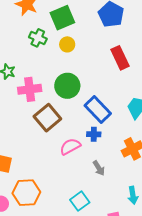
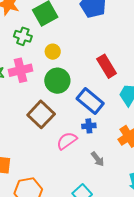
yellow circle: (67, 44) -> (53, 52), moved
red rectangle: (120, 58) -> (107, 66), moved
pink cross: (30, 89) -> (21, 70), moved

